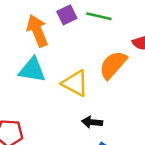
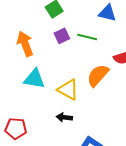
orange arrow: (37, 31) -> (25, 44), moved
black arrow: (92, 122) -> (64, 117), moved

